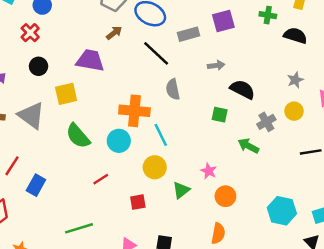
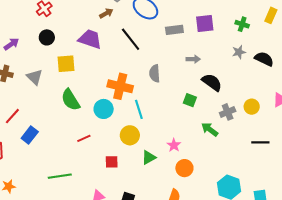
brown arrow: (114, 33) -> (106, 13), moved
black semicircle: (295, 36) -> (264, 59), moved
black line: (156, 53) -> (131, 39), moved
gray star: (295, 80) -> (239, 52), moved
gray triangle: (31, 115) -> (35, 77), size x0.7

